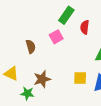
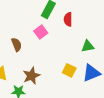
yellow square: (80, 78) -> (69, 70), turned 32

